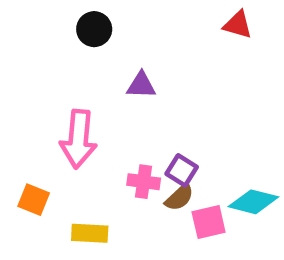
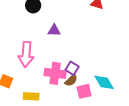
pink cross: (144, 182) -> (55, 73), size x1.5
cyan diamond: (253, 202) -> (104, 82), turned 45

